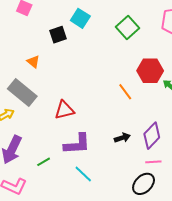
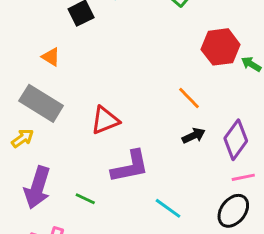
orange line: (125, 92) -> (189, 98), moved
black arrow: (122, 138) -> (194, 136), moved
green line: (44, 162) -> (85, 199), turned 64
cyan line: (83, 174) -> (168, 208), moved

